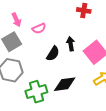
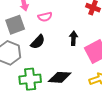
black semicircle: (53, 54) -> (38, 42), moved

